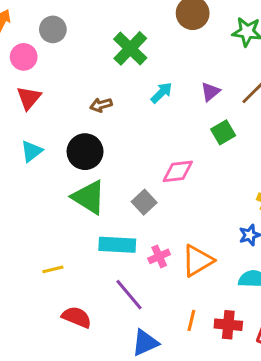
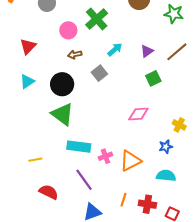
pink circle: (24, 57) -> (68, 30), moved
pink diamond: (178, 171) -> (138, 114), moved
gray square: (144, 202) -> (99, 73), moved

